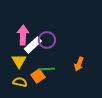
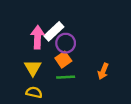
white rectangle: (33, 45) -> (54, 31), moved
orange square: (38, 76) -> (63, 60), moved

